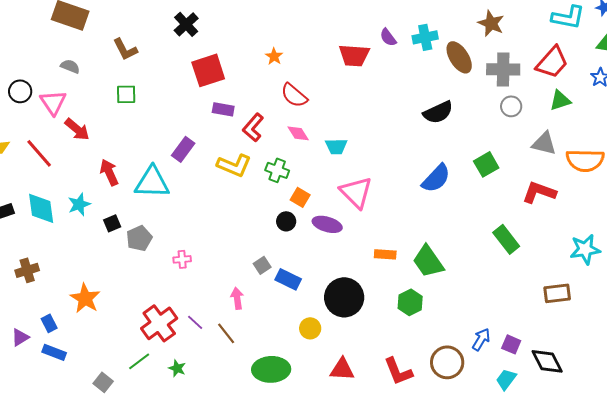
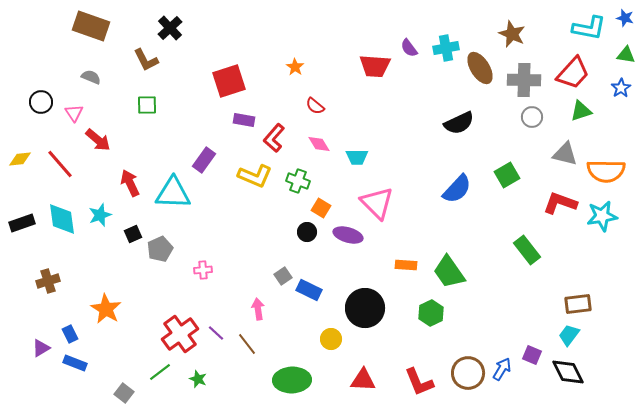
black cross: (186, 24) -> (170, 28), moved
red semicircle: (294, 95) -> (315, 106), size x0.7
pink triangle: (53, 102) -> (74, 113), size x0.7
cyan star: (585, 249) -> (602, 216), moved
blue arrow: (481, 339) -> (502, 369), moved
cyan trapezoid: (506, 379) -> (569, 335), moved

